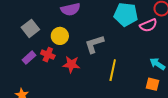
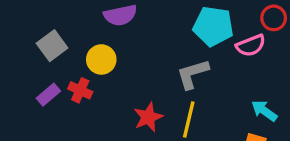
gray L-shape: (94, 44) -> (193, 74), moved
red star: (71, 64) -> (148, 117), moved, turned -30

